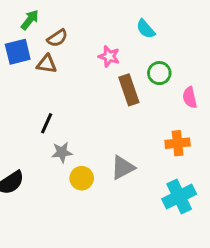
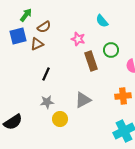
brown triangle: (47, 64) -> (37, 44), turned -32
black line: (47, 123) -> (46, 74), moved
gray triangle: (123, 168) -> (83, 100), moved

